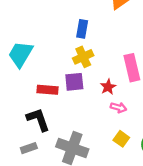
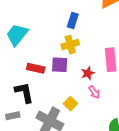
pink arrow: (118, 108) -> (94, 92), turned 32
yellow square: (121, 139) -> (70, 104), moved

